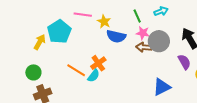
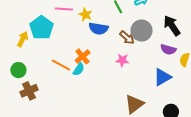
pink star: (143, 33) -> (122, 60), moved
brown arrow: (144, 47) -> (127, 38), turned -140
purple semicircle: (184, 62) -> (168, 49), turned 140
blue triangle: (162, 87) -> (162, 77), moved

